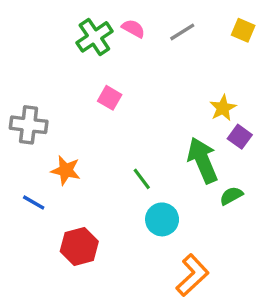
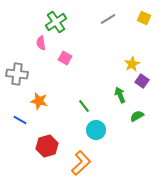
pink semicircle: (133, 29) -> (41, 43), moved, turned -128
green arrow: (203, 160) -> (120, 95), size x0.6
orange L-shape: (192, 275) -> (81, 163), moved

